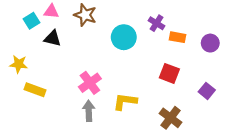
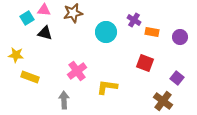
brown star: (85, 15) -> (73, 13), turned -30
gray arrow: (89, 111) -> (64, 100), moved
brown cross: (171, 118) -> (163, 101), moved

